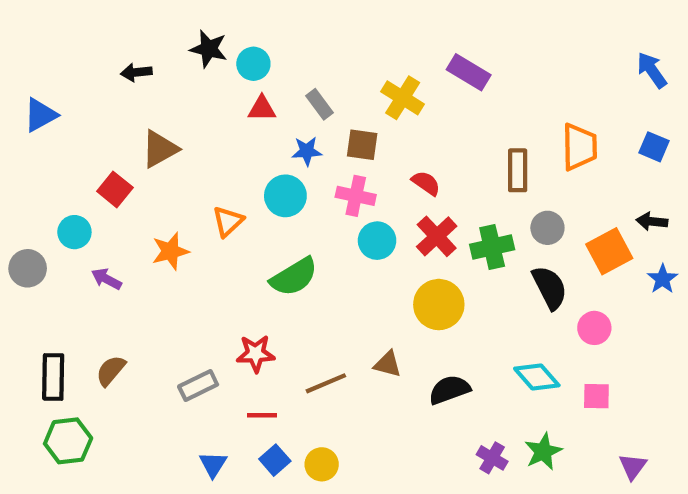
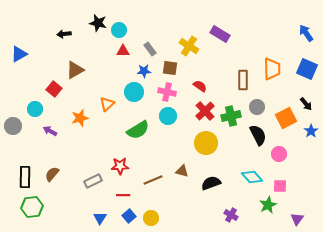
blue square: (654, 147) -> (307, 69), size x1.5
black arrow: (652, 221) -> (306, 104), turned -136
cyan circle: (377, 241) -> (168, 116), moved
green star: (543, 452) -> (268, 205), moved

